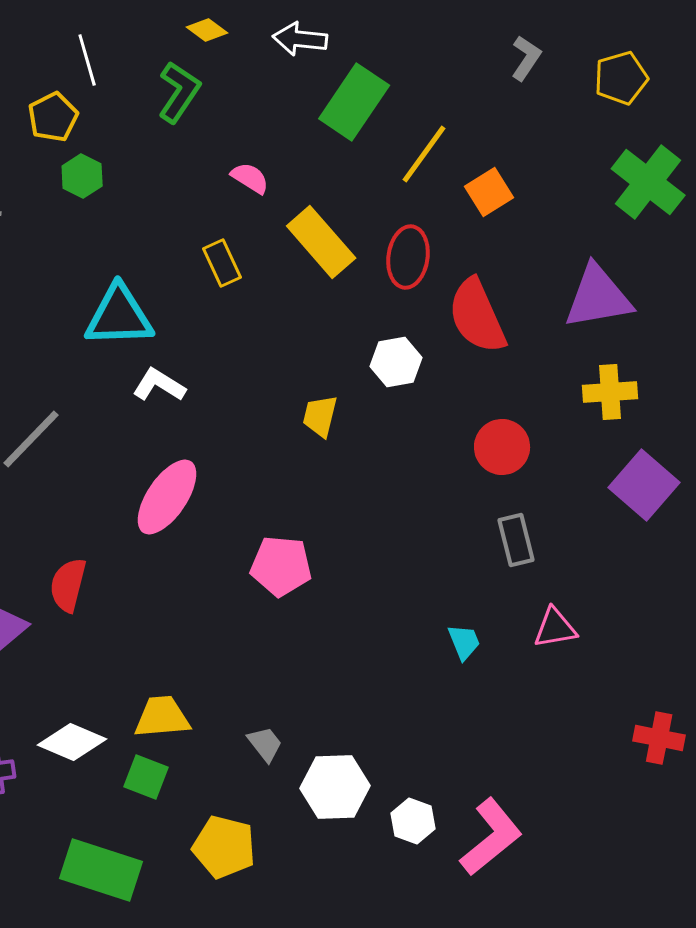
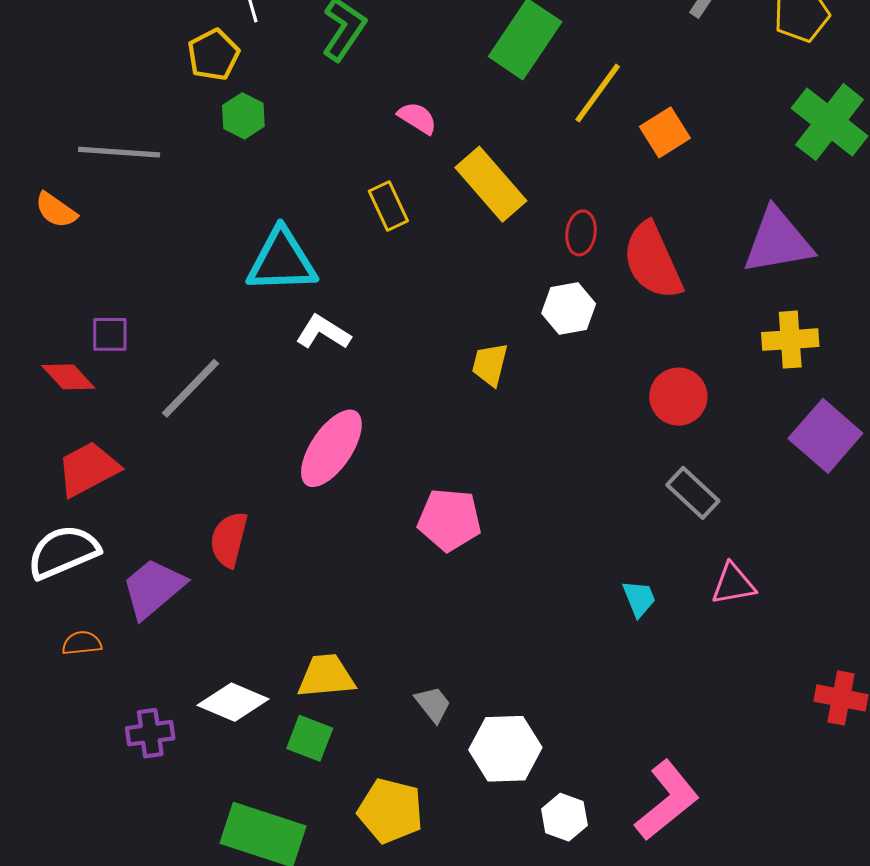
red ellipse: (408, 257) -> (581, 233), moved, size x0.7
gray rectangle: (516, 540) -> (693, 493), turned -33
white hexagon: (413, 821) -> (564, 817), moved

